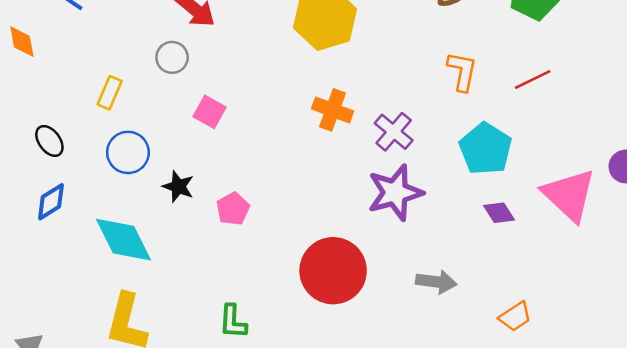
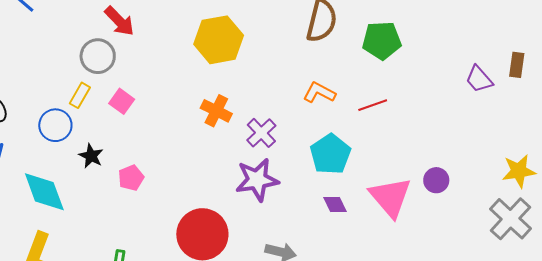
gray circle: (172, 57) -> (98, 56), size x1.4
orange L-shape: (462, 71) -> (319, 93), turned -80
yellow rectangle: (110, 93) -> (80, 95), moved

